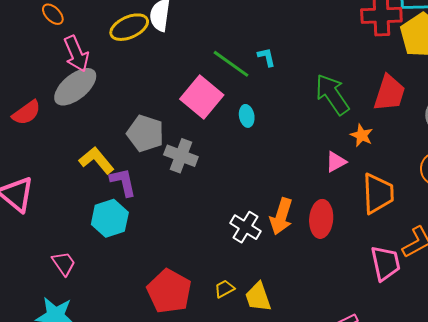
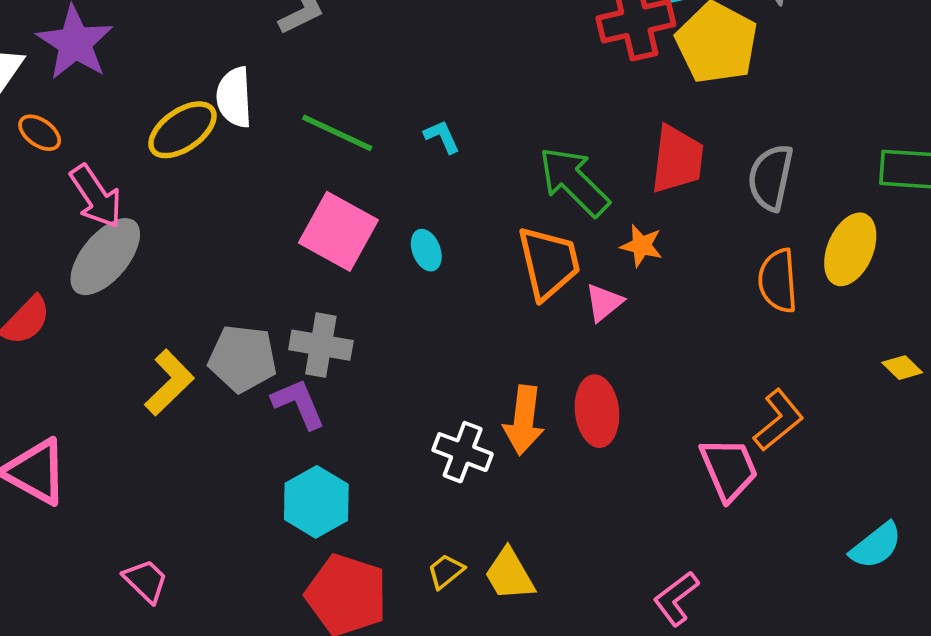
green line: (231, 64) -> (337, 133), moved
gray pentagon: (145, 133) -> (243, 359), moved
yellow L-shape: (96, 160) -> (169, 383), turned 96
purple L-shape: (123, 182) -> (298, 404), moved
orange trapezoid: (378, 194) -> (549, 263), moved
cyan hexagon: (110, 218) -> (316, 502), moved

